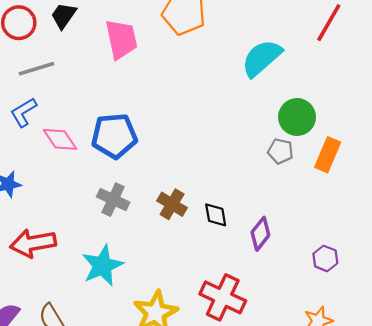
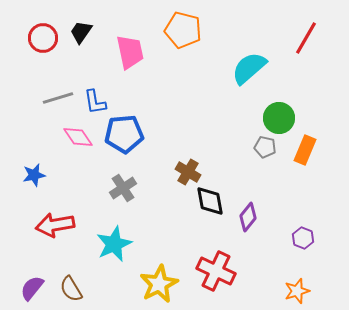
gray line: (36, 69) -> (58, 98), moved
blue L-shape: (24, 112) -> (95, 102), moved, turned -68
gray cross: (113, 200) -> (123, 188), turned 32
brown cross: (172, 204) -> (188, 172), moved
black diamond: (216, 215) -> (210, 201), size x1.4

